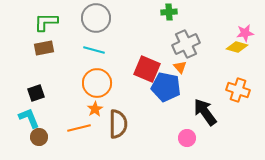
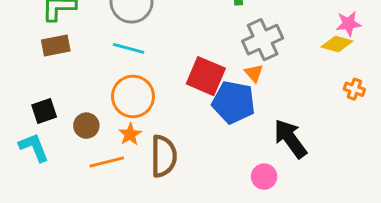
orange cross: (238, 90) -> (354, 89), moved, size x0.6
brown circle: (39, 137) -> (86, 126), moved

